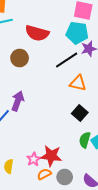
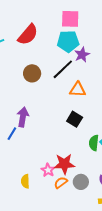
red semicircle: (37, 33) -> (28, 35), moved, turned -55
brown circle: (20, 58) -> (32, 73), moved
black square: (80, 113) -> (75, 119), moved

